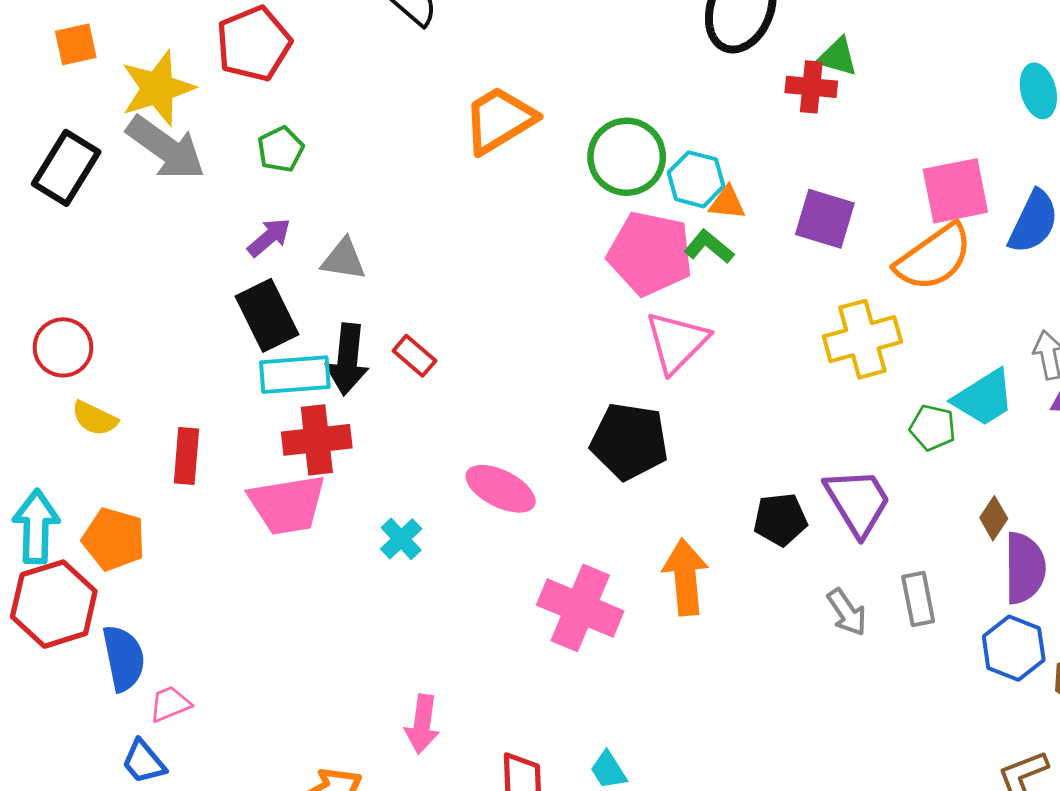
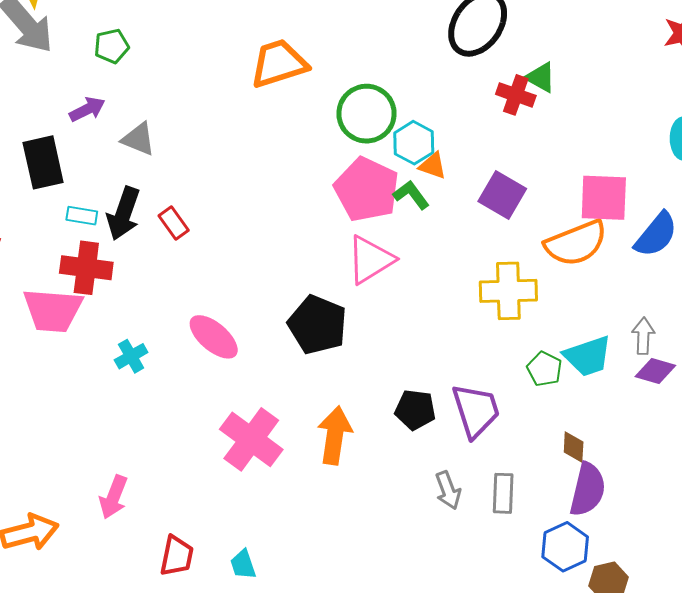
black rectangle: (267, 315) -> (43, 162), moved
cyan rectangle: (295, 375) -> (82, 216), size x0.6
brown diamond: (994, 518) -> (574, 447), turned -44

